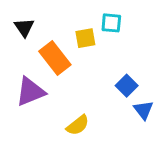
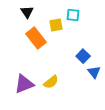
black triangle: (24, 27) -> (27, 12), moved
purple triangle: (30, 92) -> (24, 84), moved

